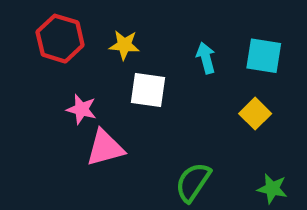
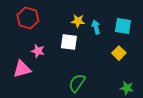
yellow star: (124, 45) -> (78, 21), moved
pink triangle: (105, 148) -> (22, 69), moved
green semicircle: (193, 182) -> (77, 83), moved

